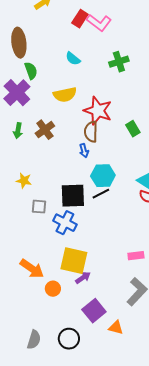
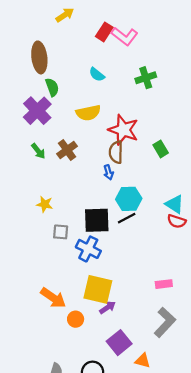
green arrow: (18, 131) -> (38, 151), turned -49

